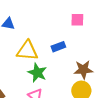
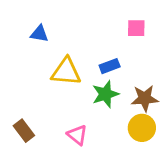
green star: (37, 73) -> (105, 94), moved, turned 30

